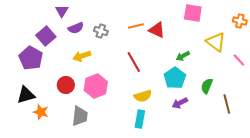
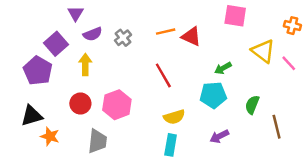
gray cross: (101, 31) -> (123, 38), turned 32
yellow arrow: (82, 56) -> (85, 65), moved, turned 108
pink line: (239, 60) -> (289, 63), moved
cyan pentagon: (175, 78) -> (213, 95), turned 30
purple arrow: (180, 103) -> (219, 136), moved

